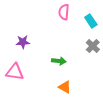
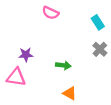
pink semicircle: (64, 12) -> (50, 13), moved, turned -70
purple star: (23, 42) -> (26, 55), moved

